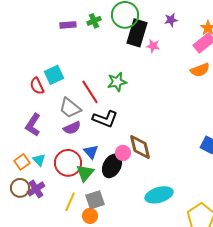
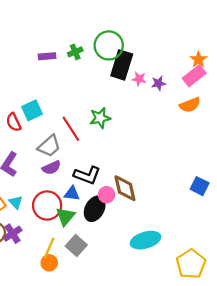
purple star: (171, 20) -> (158, 83), moved
gray trapezoid: (70, 108) -> (49, 146), turned -80
black L-shape: (105, 119) -> (87, 175), moved
blue triangle: (91, 152) -> (72, 194), turned -42
gray square: (95, 200) -> (76, 246), turned -30
orange circle: (90, 216) -> (49, 263), moved

